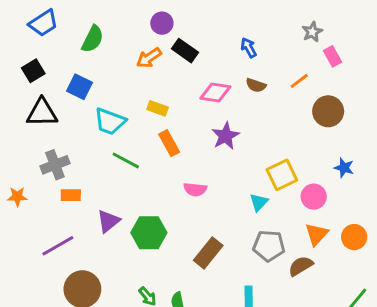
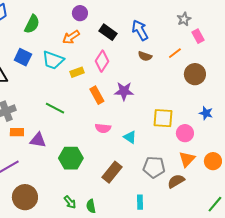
blue arrow: (249, 48) -> (140, 30), size x1.5
black rectangle: (185, 51) -> (108, 32), moved
pink diamond: (215, 93) -> (102, 61), moved, turned -65
yellow rectangle: (158, 108) -> (77, 72), turned -40
cyan trapezoid: (110, 121) -> (53, 60), moved
purple star: (226, 136) -> (124, 91), turned 30
orange rectangle: (169, 143) -> (97, 95), moved
yellow square: (282, 175) -> (163, 118), turned 30
cyan triangle: (259, 202) -> (130, 137), moved, turned -40
purple triangle: (108, 221) -> (38, 140), moved, turned 48

